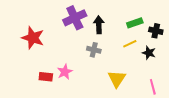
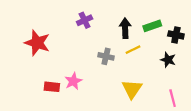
purple cross: (75, 18) -> (85, 20), size x0.6
black arrow: (99, 25) -> (125, 28), moved
yellow line: (130, 44) -> (133, 50), moved

